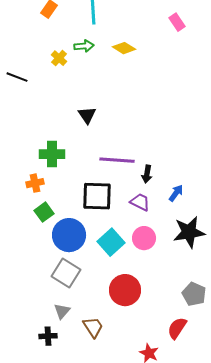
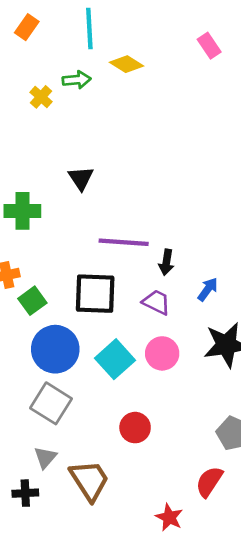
yellow diamond: (124, 48) -> (127, 64), moved
green cross: (52, 154) -> (22, 211), moved
green square: (44, 212) -> (32, 301), moved
red circle: (125, 290) -> (135, 428), size x0.7
brown trapezoid: (93, 327) -> (89, 480), size x1.4

